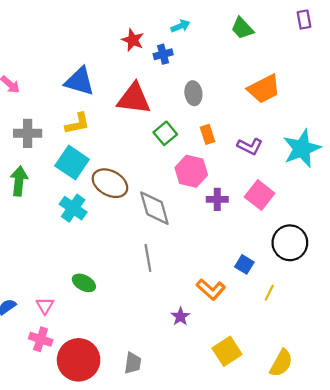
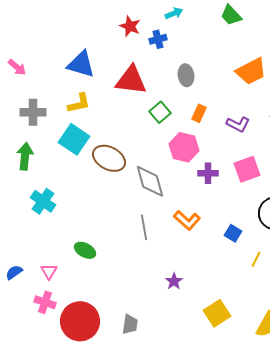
orange rectangle: (208, 134) -> (199, 113), turned 42
pink square: (260, 195) -> (247, 169), turned 32
cyan cross: (73, 208) -> (43, 201), moved
orange L-shape: (211, 289) -> (187, 220), moved

